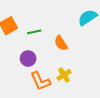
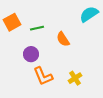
yellow cross: (64, 75) -> (75, 78), moved

